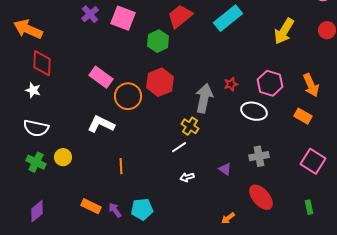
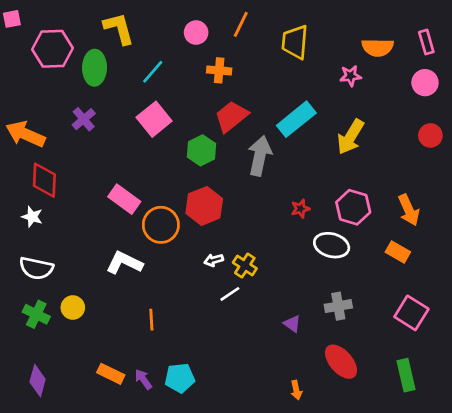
purple cross: (90, 14) -> (84, 119), moved
pink square: (123, 18) -> (154, 119), turned 30
yellow arrow: (284, 31) -> (350, 137), moved
gray arrow: (204, 98) -> (260, 156), moved
white arrow: (187, 177) -> (214, 260), moved
green rectangle: (309, 207) -> (406, 375), size x1.6
purple diamond: (37, 211) -> (38, 381), turned -35
orange arrow: (228, 218) -> (296, 390), turned -64

